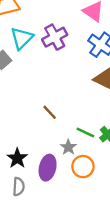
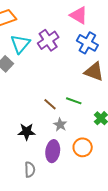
green line: (85, 132) -> (74, 101), moved
gray star: (68, 147) -> (60, 125), moved
black star: (17, 158) -> (27, 132), moved, turned -30

